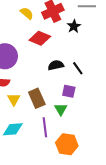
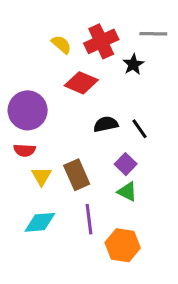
purple square: (69, 91) -> (126, 164), turned 32
green triangle: (61, 109) -> (127, 192), moved, turned -32

